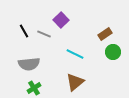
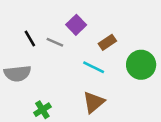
brown rectangle: (105, 34) -> (107, 42), moved
green circle: (113, 52) -> (141, 65), size x1.5
gray semicircle: (29, 64) -> (17, 73), moved

